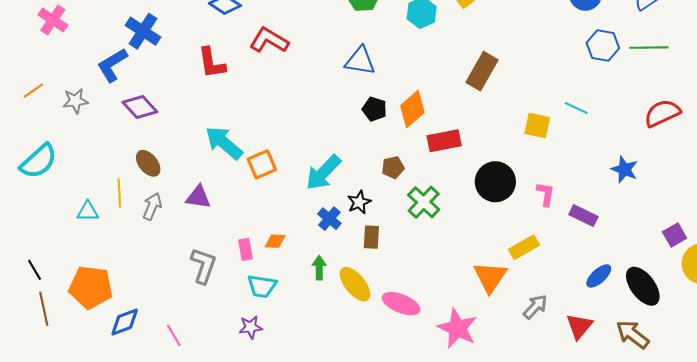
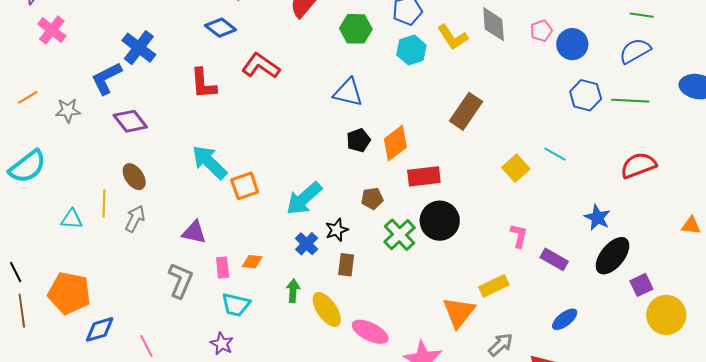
black pentagon: (374, 109) -> (358, 140), turned 30
yellow square: (537, 125) -> (516, 168), turned 32
black circle: (495, 182) -> (440, 221), moved
purple triangle: (198, 197) -> (194, 232), moved
black ellipse: (643, 286) -> (613, 256), moved, turned 72
purple star: (251, 327) -> (222, 344), turned 30

